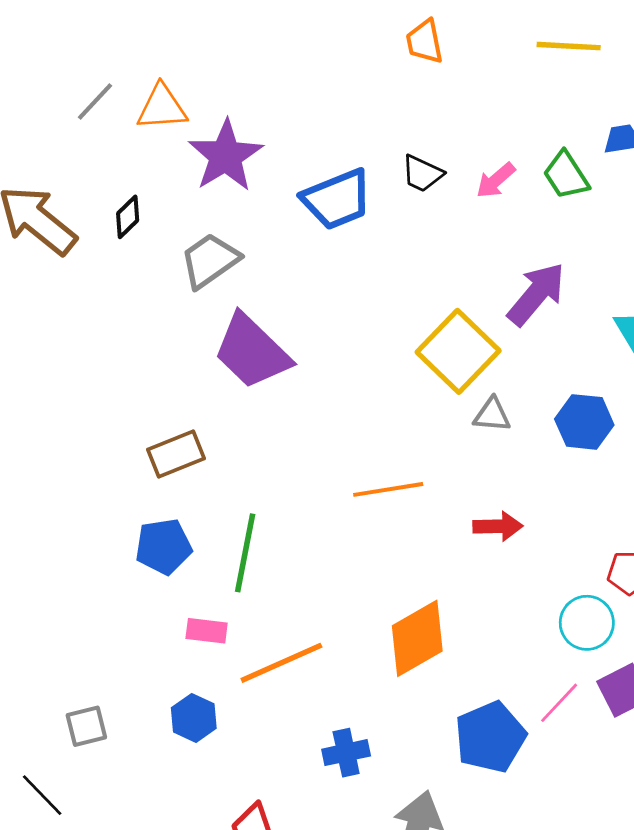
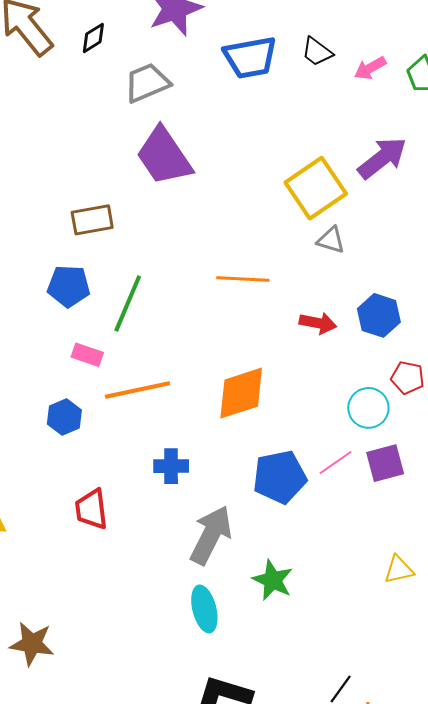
blue hexagon: (584, 422) -> (379, 315), moved

